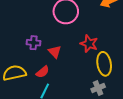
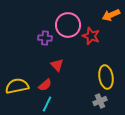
purple cross: (34, 43) -> (45, 38), moved
red star: (89, 44) -> (91, 36), moved

